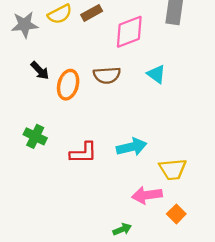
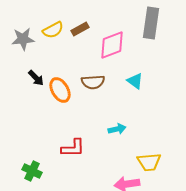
orange ellipse: (68, 85) -> (60, 90), turned -45
green cross: (35, 136) -> (32, 171), moved
cyan arrow: (132, 147) -> (117, 129), moved, size x0.7

